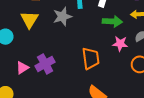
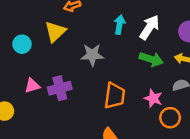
gray star: (62, 16) -> (92, 55), moved
pink star: (120, 44) -> (153, 98), moved

